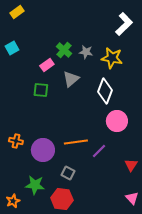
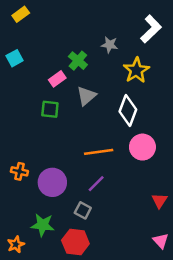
gray star: (86, 52) -> (110, 45), moved
yellow star: (112, 58) -> (136, 70), turned 30
orange line: (76, 142) -> (99, 152), moved
purple line: (99, 151) -> (96, 184), moved

